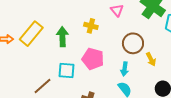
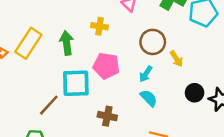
cyan arrow: (125, 69) -> (146, 74), turned 32
cyan square: (67, 70) -> (76, 83), size x1.4

